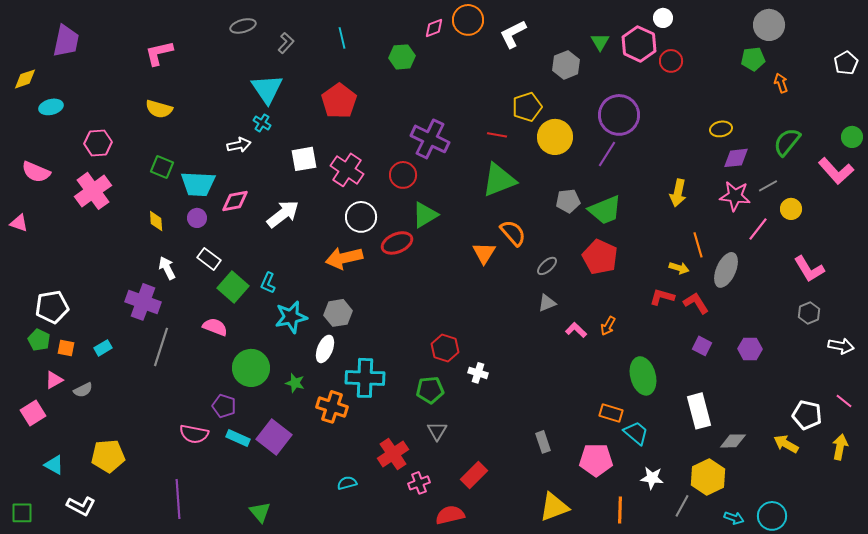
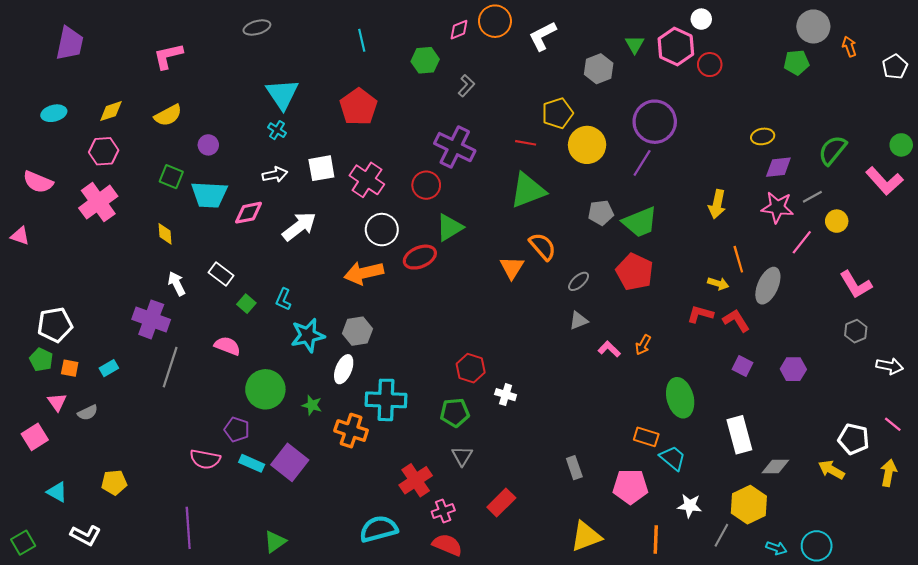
gray L-shape: (286, 43) -> (466, 86), moved
yellow diamond: (25, 79) -> (111, 111), moved
orange arrow: (781, 83) -> (849, 47), moved
yellow semicircle: (159, 109) -> (168, 115), turned -44
white arrow: (239, 145) -> (275, 175), moved
purple circle: (197, 218) -> (208, 145), moved
green square: (233, 287) -> (246, 304), size x0.6
pink triangle: (54, 380) -> (57, 402), turned -36
yellow pentagon: (108, 456) -> (114, 482), size x0.7
cyan semicircle: (347, 483) -> (379, 529), moved, size x1.8
green triangle: (260, 512) -> (275, 542), turned 35
green square: (22, 513) -> (23, 543), turned -30
red semicircle: (450, 515) -> (447, 545), moved, turned 36

